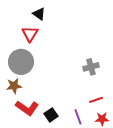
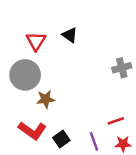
black triangle: (39, 14) -> (70, 35), moved
gray cross: (91, 67) -> (122, 68), moved
brown star: (14, 86) -> (46, 99), moved

